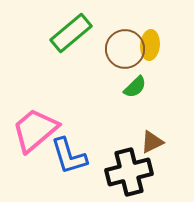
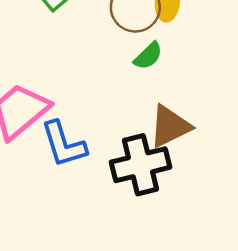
brown triangle: (152, 142) -> (170, 126), size x1.5

